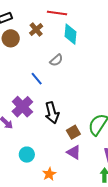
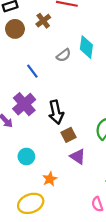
cyan diamond: (71, 34) -> (86, 47), moved
blue line: (37, 79) -> (32, 71), moved
brown square: (73, 132) -> (69, 135), moved

